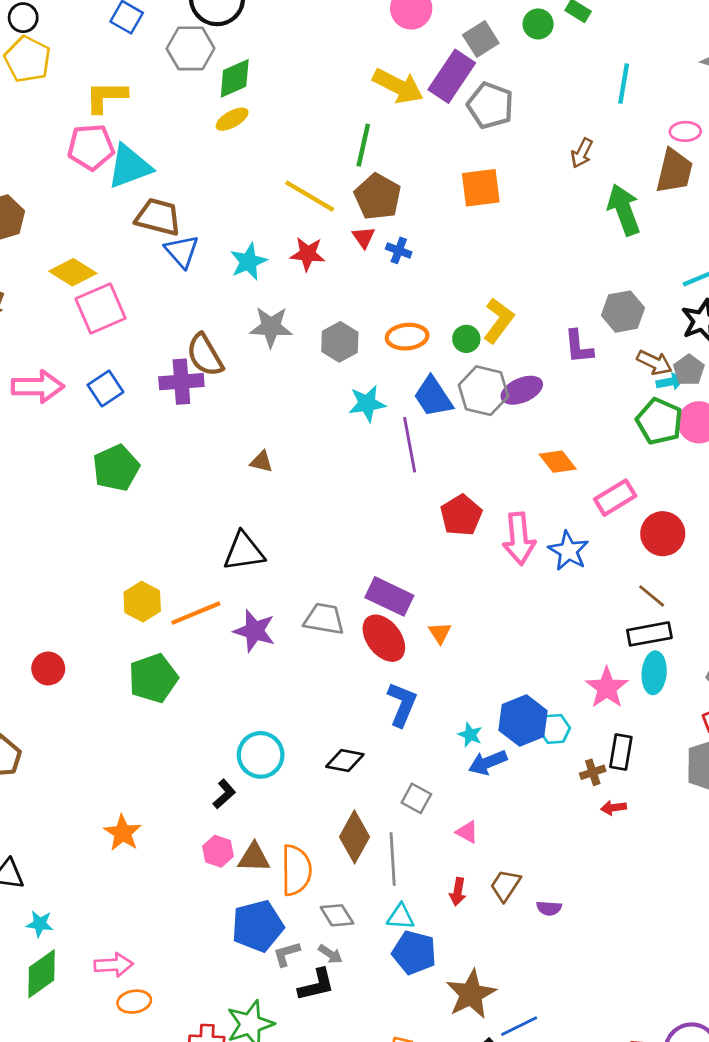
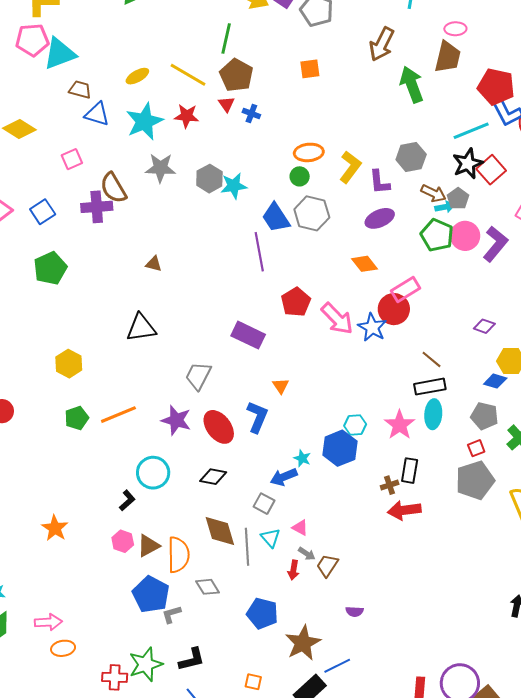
yellow ellipse: (232, 119) -> (137, 76), moved
brown arrow: (582, 153) -> (382, 44), size x1.6
orange square: (481, 188) -> (310, 69), size x0.7
brown trapezoid: (158, 217) -> (80, 90), size x0.7
blue triangle: (182, 251) -> (97, 114), turned -32
cyan star: (248, 262) -> (144, 121), size x1.4
pink square: (101, 308) -> (72, 159), moved, size x0.6
yellow L-shape: (499, 320) -> (350, 167), moved
orange ellipse: (407, 337) -> (309, 152), moved
purple ellipse: (522, 390) -> (380, 218), moved
cyan star: (367, 404) -> (234, 186), moved
red circle: (663, 534) -> (394, 309), moved
pink arrow: (519, 539) -> (337, 319), turned -39
purple rectangle: (389, 596) -> (248, 335), moved
orange line: (196, 613) -> (118, 415), moved
gray trapezoid: (324, 619) -> (198, 376), turned -72
purple star: (254, 631) -> (176, 420), moved
red ellipse: (384, 638) -> (219, 427), moved
green pentagon: (153, 678) -> (77, 418), size x0.7
blue L-shape: (402, 704) -> (257, 417), moved
cyan hexagon: (555, 729) -> (355, 425), moved
blue arrow: (488, 763) -> (284, 477), moved
red arrow: (613, 808) -> (404, 510), size x1.8
brown diamond: (355, 837) -> (220, 531), turned -45
brown triangle: (254, 857) -> (148, 546), turned -30
purple semicircle: (549, 908) -> (354, 612), moved
cyan triangle: (401, 917) -> (270, 538), moved, turned 45
blue pentagon: (258, 926) -> (151, 594), turned -30
gray arrow: (330, 954) -> (307, 554), moved
black L-shape: (316, 985) -> (192, 659), moved

